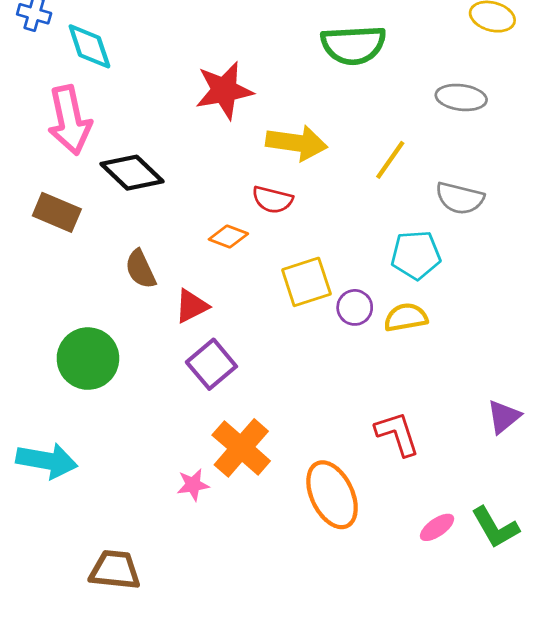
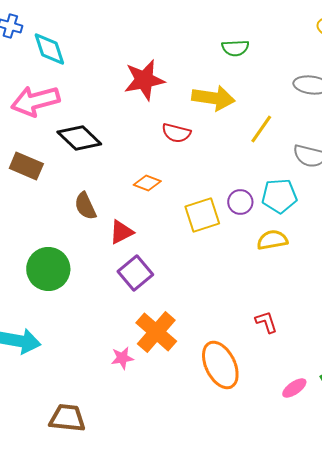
green semicircle: (353, 45) -> (235, 48), size x0.6
pink arrow: (70, 120) -> (35, 101), turned 87
yellow arrow: (297, 143) -> (213, 98), moved
red semicircle: (272, 200) -> (176, 133), moved
purple circle: (355, 307) -> (240, 202), moved
red L-shape: (397, 434) -> (266, 322), size x0.7

